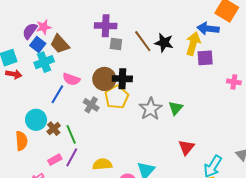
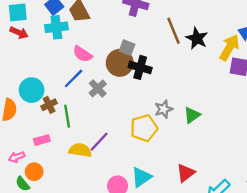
gray square: (116, 44) -> (127, 48), moved
blue line: (57, 94) -> (74, 78), moved
yellow pentagon: (117, 97) -> (144, 128), moved
gray star: (151, 109) -> (164, 109), size x0.7
red triangle: (186, 147) -> (186, 173), moved
purple line: (72, 157) -> (99, 142), moved
yellow semicircle: (102, 164) -> (80, 150), moved

